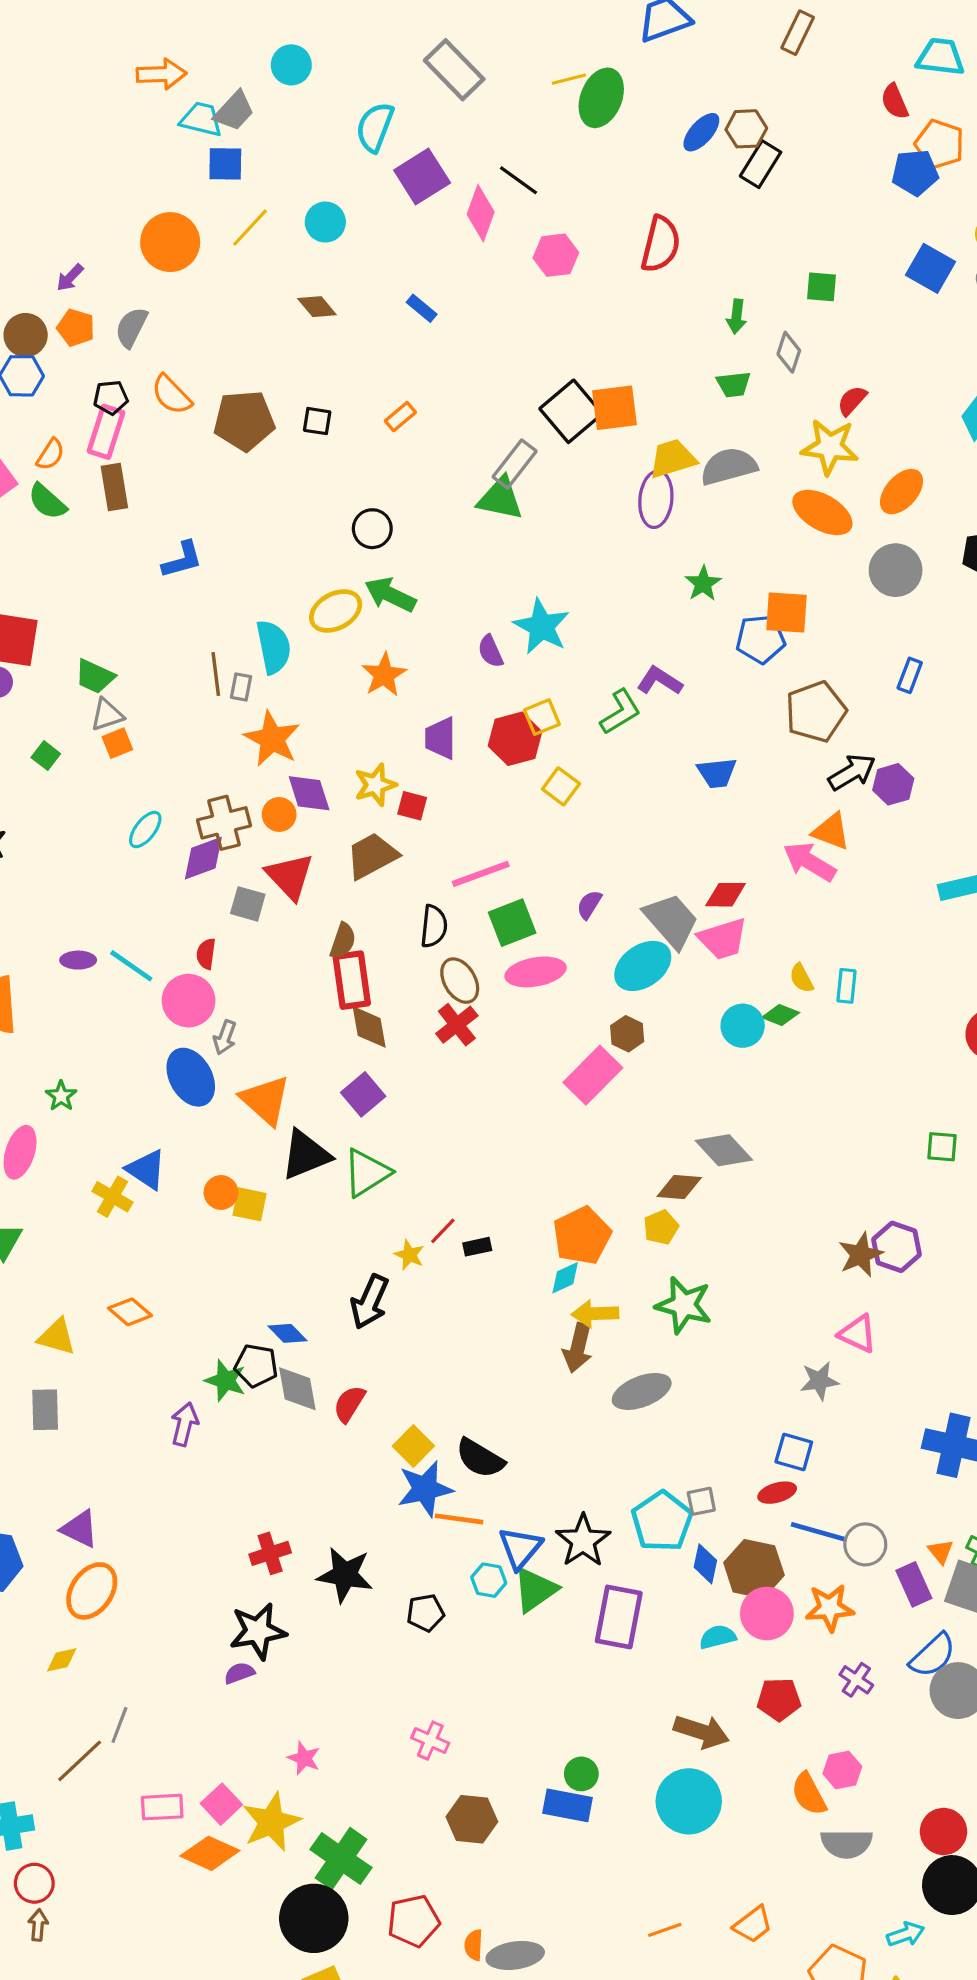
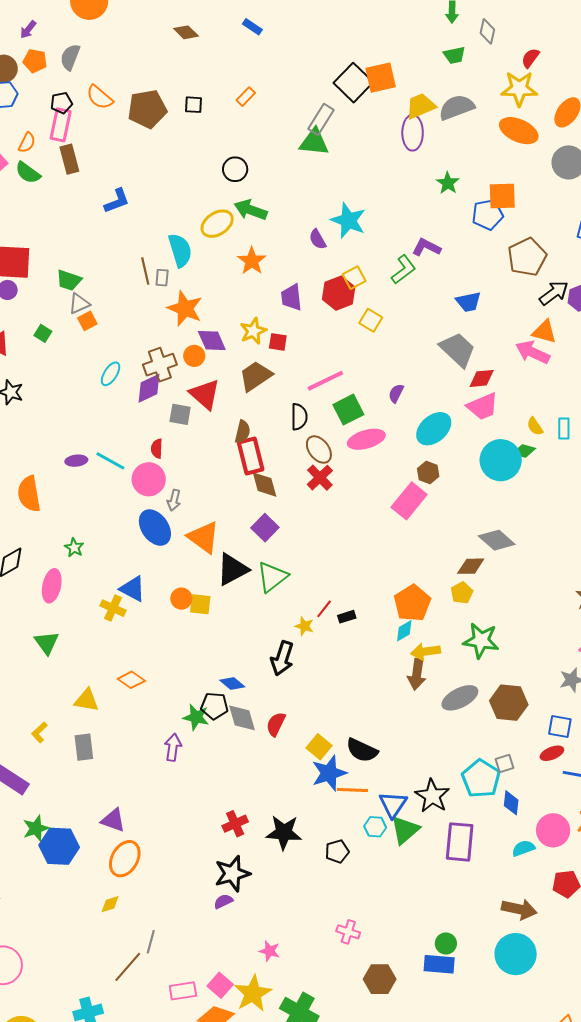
gray trapezoid: (671, 921) -> (458, 350), moved
cyan circle: (743, 1026) -> (501, 460), size x1.5
brown hexagon: (754, 1569) -> (509, 703), moved

